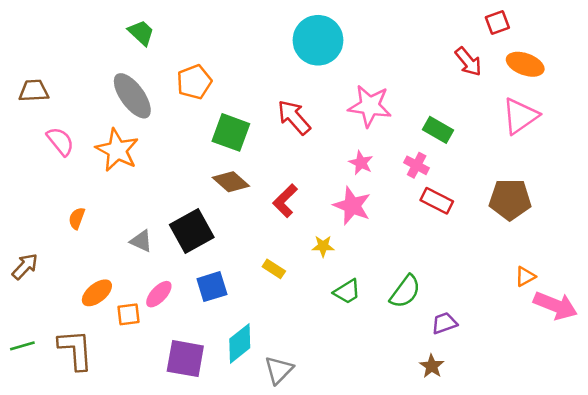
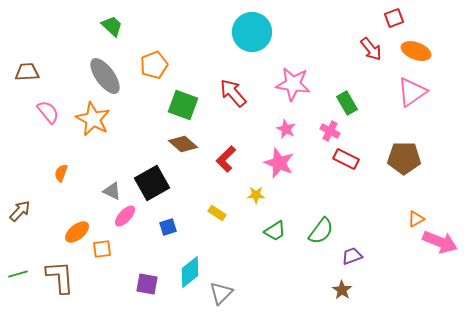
green rectangle: (438, 130) -> (347, 103), turned 30
blue square: (212, 287) -> (168, 227), size x0.7
pink ellipse: (159, 294) -> (125, 216), moved
purple square: (185, 359) -> (147, 284), size x0.7

